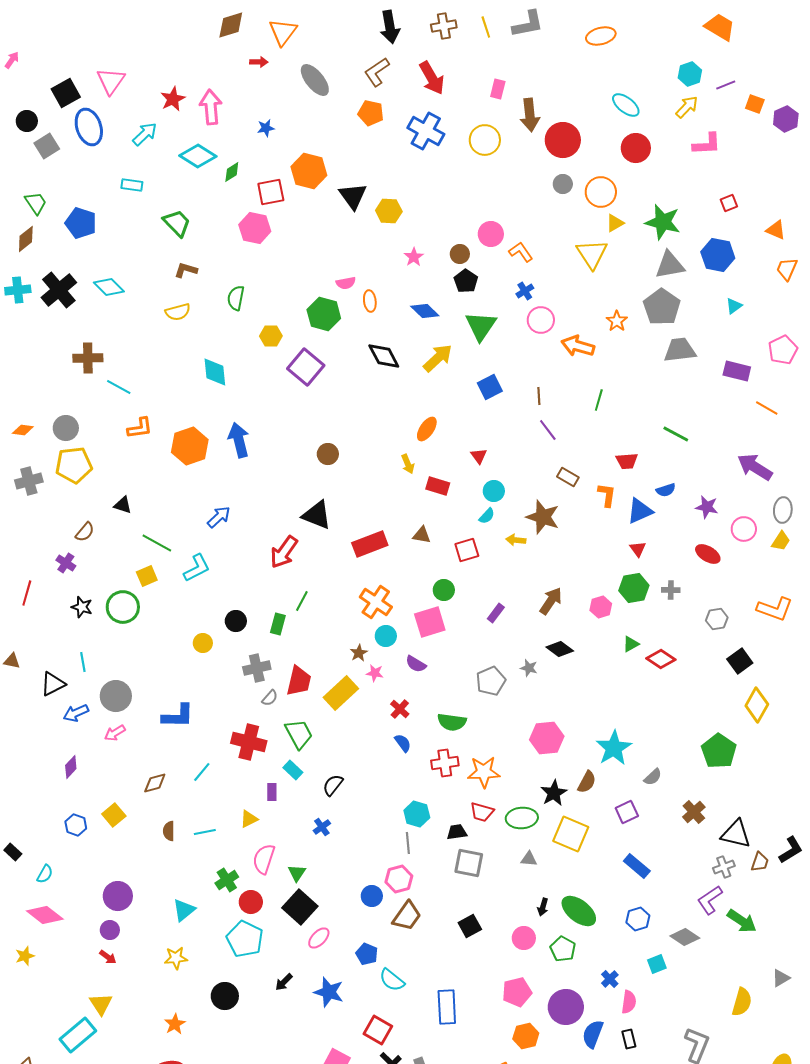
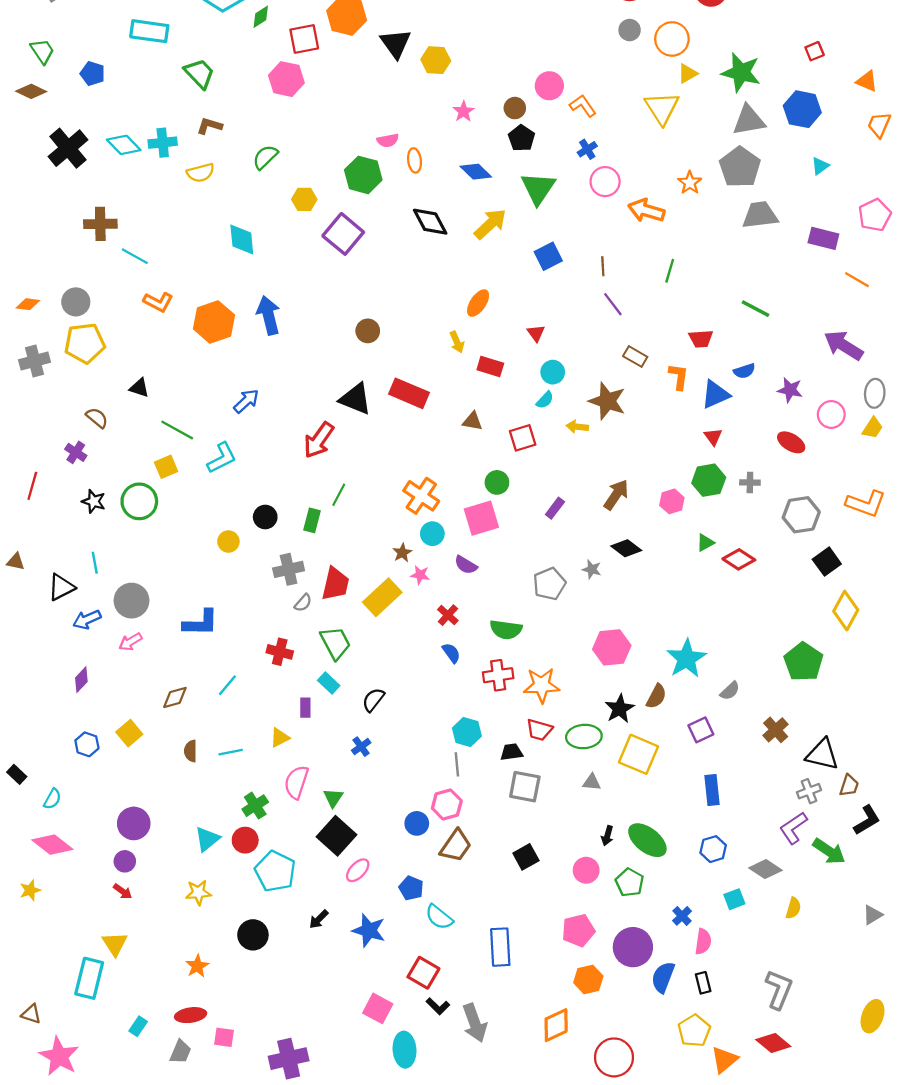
cyan rectangle: (132, 185) -> (149, 31), size x1.6
blue pentagon: (81, 223) -> (92, 74), size x0.7
brown diamond: (26, 239) -> (31, 91), turned 64
cyan cross: (18, 290) -> (163, 143), moved
green semicircle: (236, 298) -> (265, 157), turned 35
orange L-shape: (140, 428) -> (158, 302), turned 36
brown semicircle: (85, 532) -> (97, 418), turned -90
red rectangle: (370, 544) -> (409, 393), moved, turned 44
gray hexagon: (717, 619) -> (801, 515), size x1.5
red cross: (249, 742) -> (280, 652), size x0.7
black L-shape: (791, 850) -> (867, 820), moved
blue rectangle: (637, 866) -> (712, 790), turned 44
red circle: (251, 902) -> (245, 840), moved
yellow semicircle: (742, 1002) -> (793, 908), moved, size x0.7
cyan rectangle: (78, 1035) -> (89, 978), turned -36

